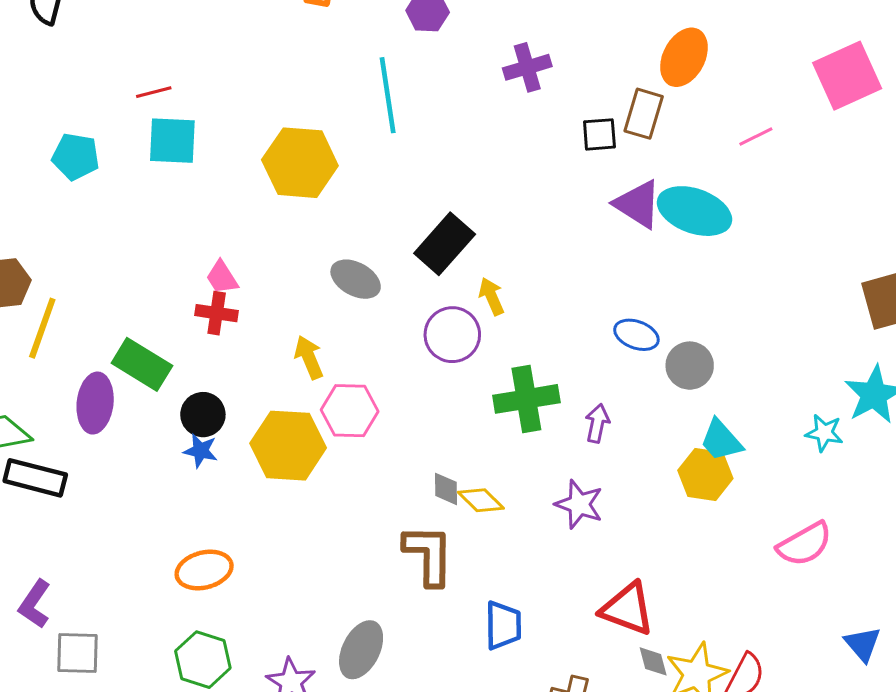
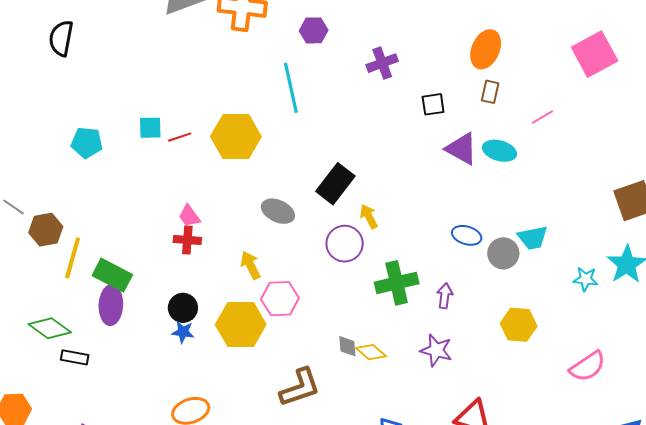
red line: (154, 92) -> (180, 137), moved
brown rectangle: (644, 114) -> (490, 92), moved, size x0.7
pink line: (756, 137) -> (542, 117), moved
cyan square: (172, 141) -> (150, 128), size x0.7
cyan ellipse: (694, 211) -> (500, 151), size x0.7
green rectangle: (142, 364) -> (112, 275), moved
cyan star: (824, 433) -> (586, 279), moved
cyan trapezoid: (721, 440) -> (533, 238), moved, turned -56
black rectangle: (35, 478) -> (75, 357), size x0.7
brown L-shape: (429, 555) -> (300, 387), moved, turned 75

